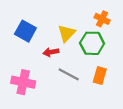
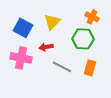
yellow triangle: (66, 33) -> (52, 22), moved
pink cross: (23, 82) -> (21, 58), moved

